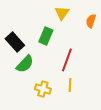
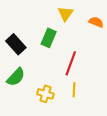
orange semicircle: (91, 21) -> (96, 22), turned 96
green semicircle: (25, 64) -> (16, 77), moved

